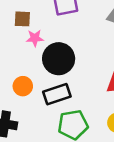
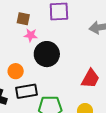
black rectangle: (57, 94) -> (26, 91), moved

